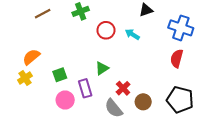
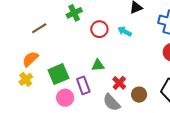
brown line: (43, 14) -> (39, 28), moved
green triangle: (102, 68) -> (98, 65), turned 32
green square: (60, 75) -> (58, 74), size x1.5

